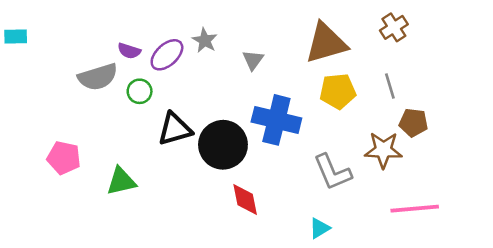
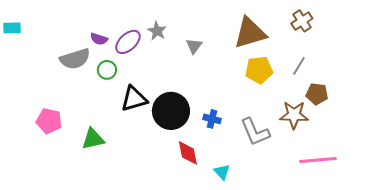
gray line: (390, 86) -> (299, 66), turned 48
blue cross: (276, 120) -> (212, 119), moved, size x0.5
cyan triangle: (319, 228) -> (222, 172), moved, turned -42

